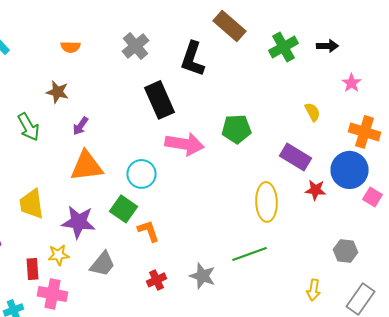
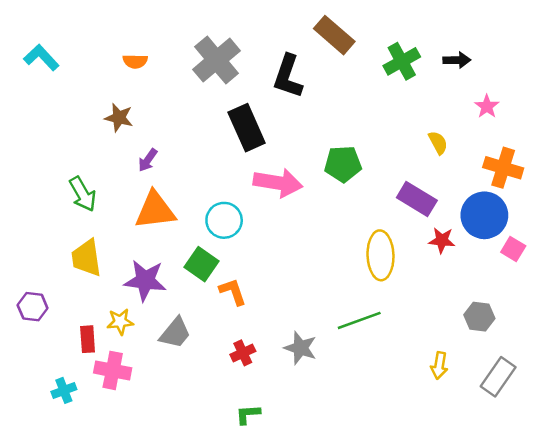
gray cross: (136, 46) -> (217, 60), size x1.4
green arrow: (28, 127) -> (83, 194), moved

